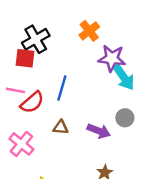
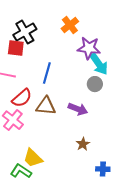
red semicircle: (32, 102) -> (22, 98), moved
gray circle: (125, 118) -> (95, 84), moved
brown triangle: (61, 127) -> (46, 106), size x1.5

